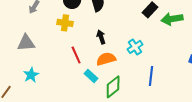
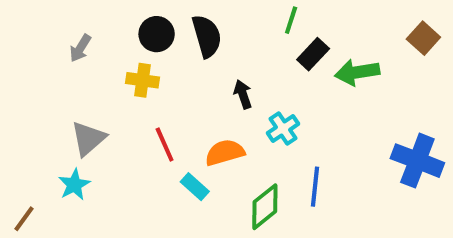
black arrow: (101, 37) -> (243, 94), moved
gray triangle: (26, 43) -> (88, 138), moved, turned -36
green diamond: (113, 87) -> (265, 207), moved

